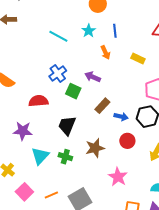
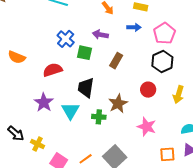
blue arrow: (121, 117) -> (134, 27), moved
purple star: (23, 131) -> (44, 102), turned -30
cyan triangle: (40, 156) -> (70, 111), moved
green cross: (65, 157) -> (99, 117), moved

